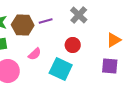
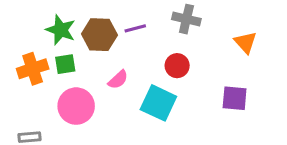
gray cross: (79, 15) -> (186, 19), turned -30
orange triangle: (114, 40) -> (245, 42), moved, turned -42

